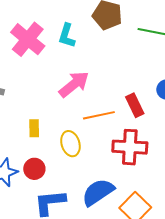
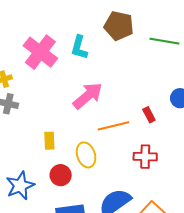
red rectangle: (135, 105) -> (149, 115), size x0.7
red cross: (130, 147) -> (145, 157), size x0.7
red circle: (34, 169) -> (61, 175), moved

